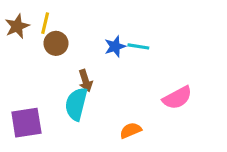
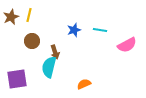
brown circle: (56, 43) -> (32, 41), moved
cyan line: (138, 46) -> (100, 30), moved
pink semicircle: (177, 98) -> (127, 45), moved

